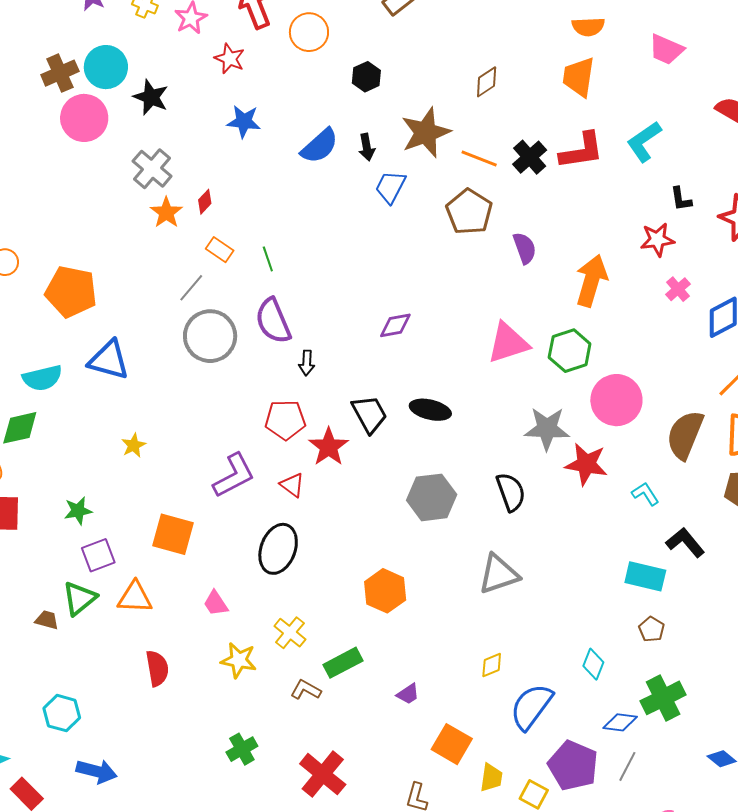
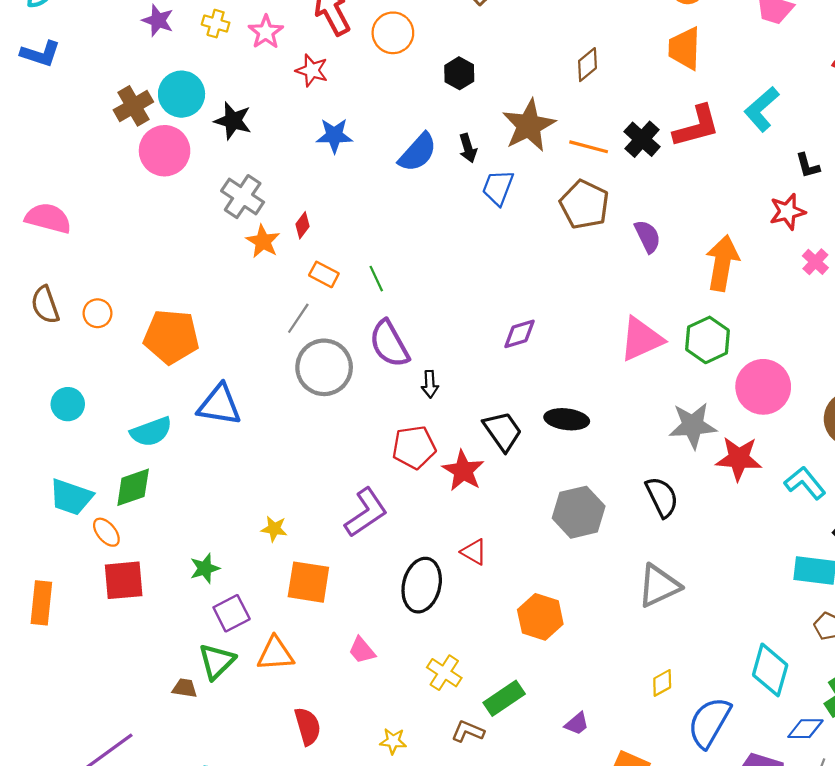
yellow star: (134, 445) -> (274, 529), moved, turned -30
red triangle: (292, 485) -> (474, 552), moved
cyan L-shape: (645, 494) -> (805, 483), size x1.4
yellow star: (239, 660) -> (393, 741), moved, size x0.7
cyan diamond: (593, 664) -> (770, 670), size x1.6

